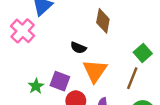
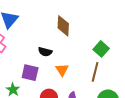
orange triangle: (95, 71) -> (62, 70), size x0.6
purple square: (60, 81) -> (30, 73), moved

